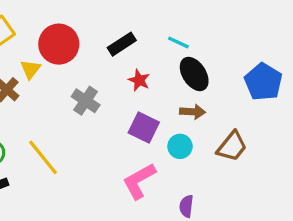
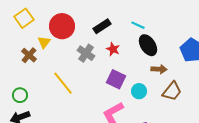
gray cross: (86, 101) -> (86, 53), moved
brown arrow: (193, 112) -> (159, 69), moved
yellow line: (43, 157) -> (63, 83), moved

